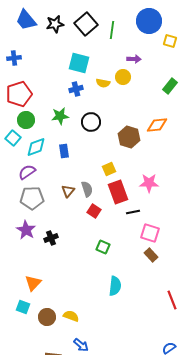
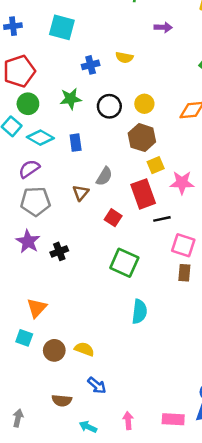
cyan square: (79, 63) -> (62, 27), moved
yellow circle: (123, 77) -> (144, 104), moved
brown hexagon: (129, 137) -> (142, 138), moved
cyan diamond: (36, 147) -> (40, 138), turned 50
yellow square: (109, 169) -> (156, 165), moved
gray semicircle: (87, 189) -> (104, 176), moved, turned 49
green square: (103, 247) -> (124, 263), size x1.6
brown rectangle: (151, 255) -> (184, 273), turned 48

